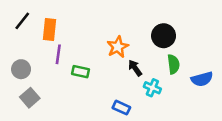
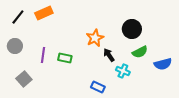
orange rectangle: (50, 30) -> (44, 13), moved, turned 60
purple line: (58, 54) -> (43, 55), moved
green semicircle: (173, 64) -> (140, 52), turned 70
gray circle: (21, 69) -> (15, 46), moved

